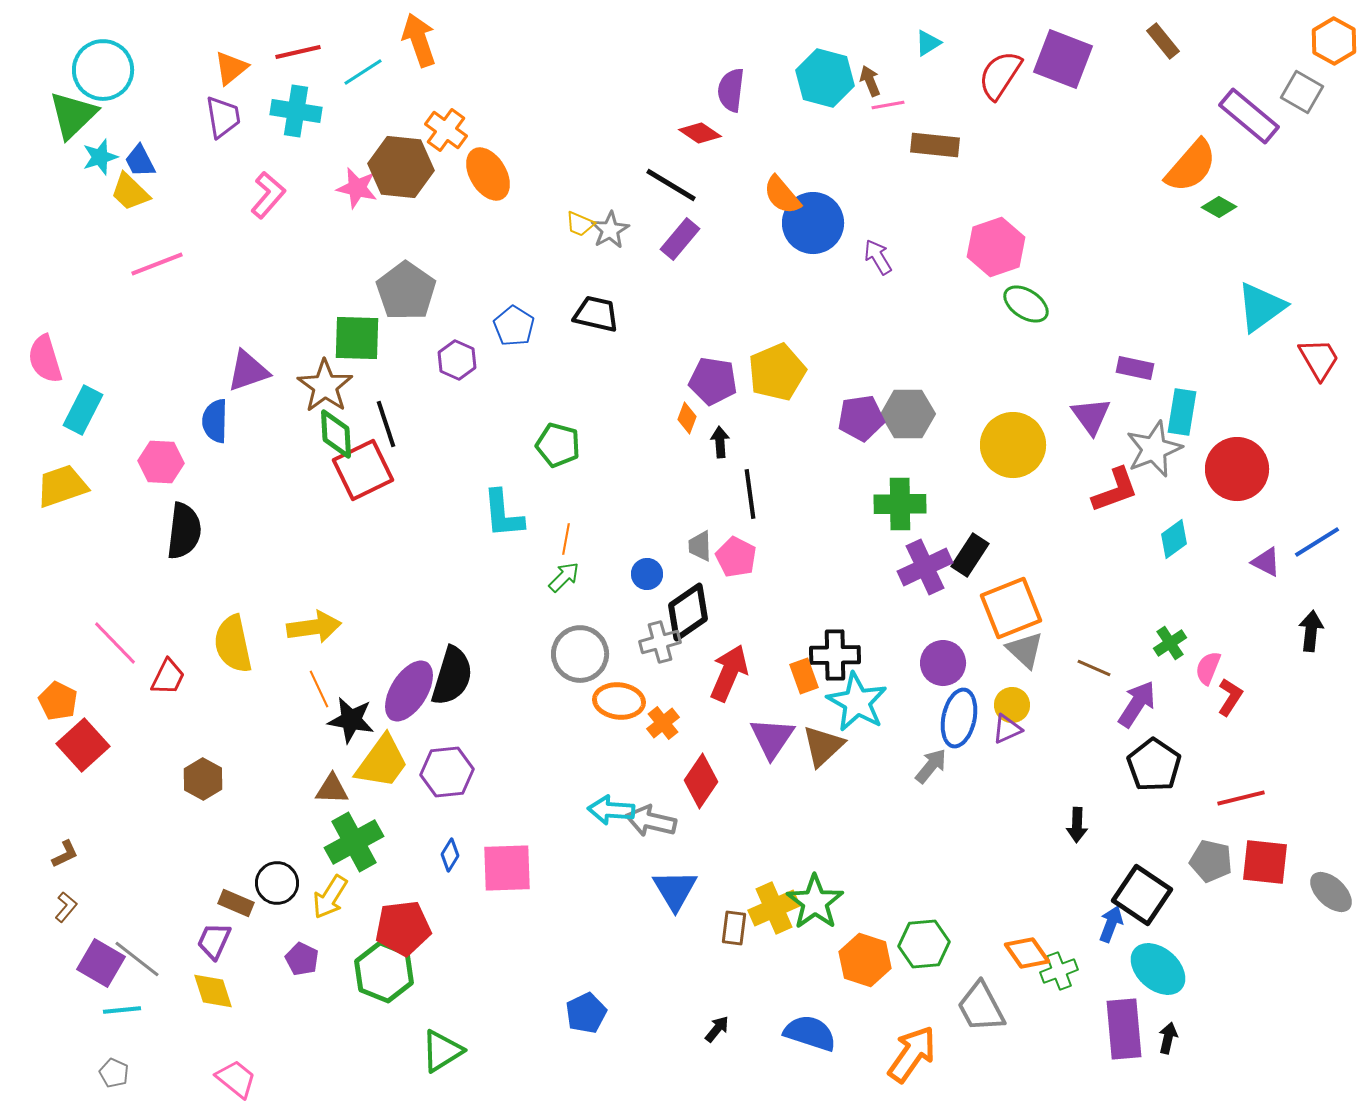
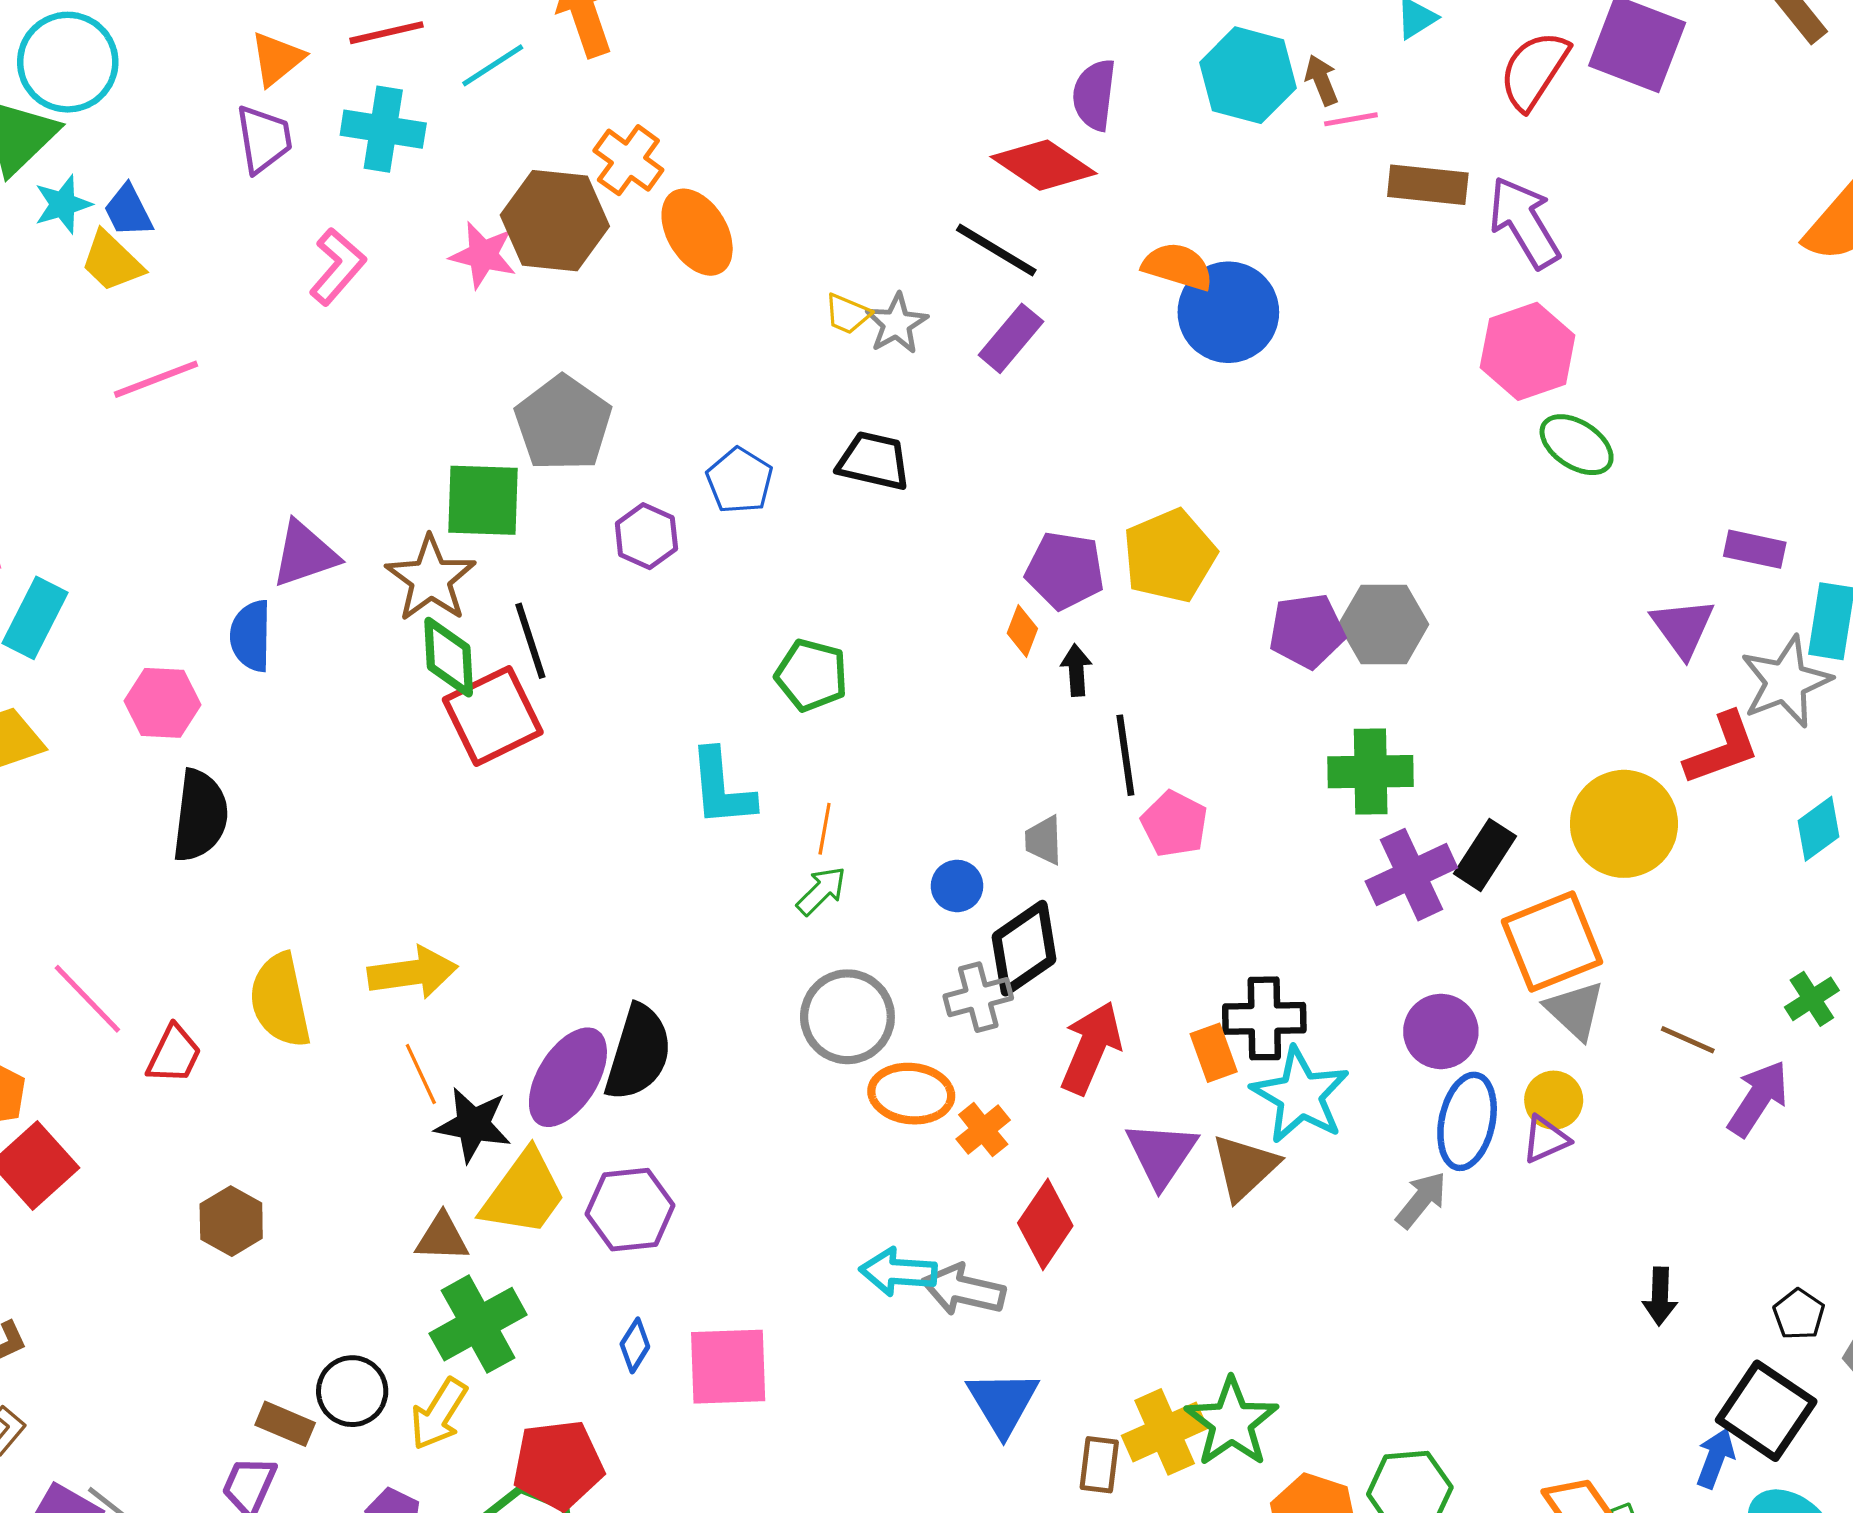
red diamond: (700, 133) -> (1044, 165), size x1.5
orange semicircle: (782, 195) -> (1178, 266), turned 147
purple arrow: (878, 257) -> (1524, 222), moved, size x1.6
yellow circle: (1013, 445) -> (1624, 824), moved
pink pentagon: (736, 557) -> (1174, 824), moved
black pentagon: (1154, 765) -> (1799, 1314), moved, size x0.6

